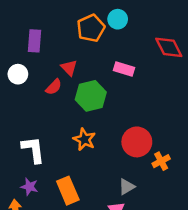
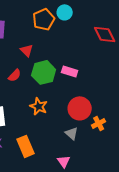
pink rectangle: (124, 69) -> (70, 71), moved
red semicircle: (54, 87) -> (15, 75), moved
gray triangle: (127, 187) -> (72, 133), moved, turned -48

